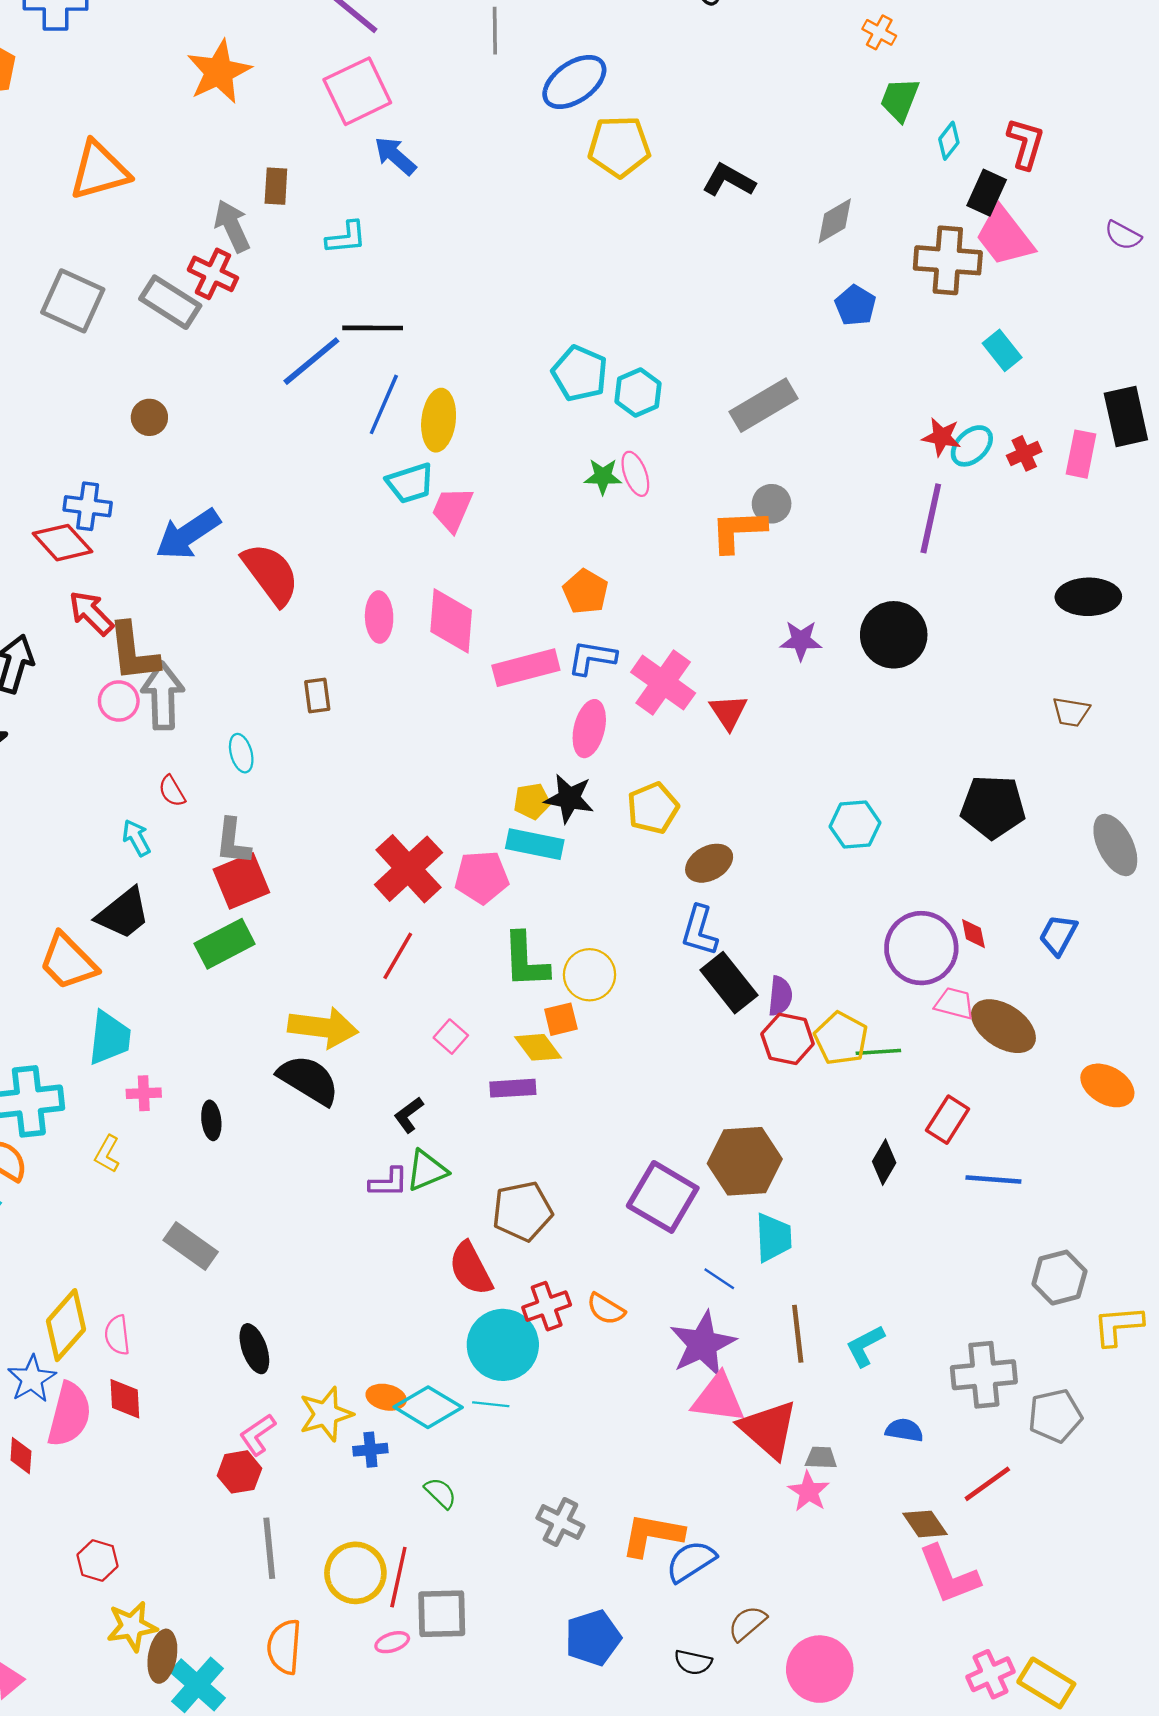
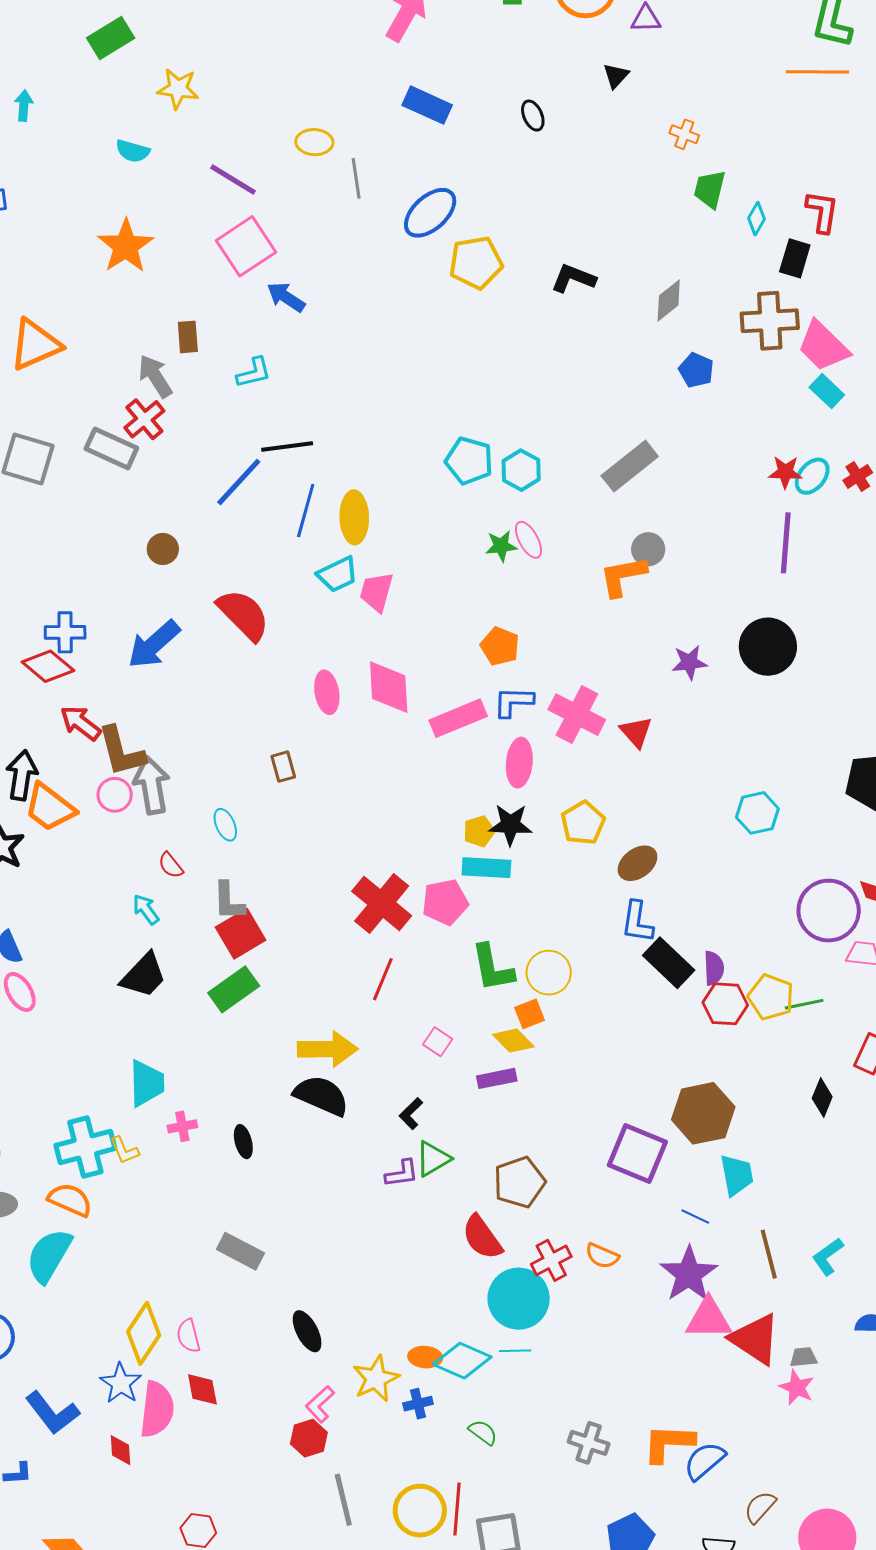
pink trapezoid: (1004, 237) -> (823, 346), moved
red cross: (213, 274) -> (144, 419), turned 33
brown circle: (149, 417) -> (163, 549), moved
red semicircle: (271, 574) -> (243, 615), moved
orange trapezoid: (68, 962) -> (50, 808), moved
yellow L-shape: (107, 1154) -> (124, 1150), moved, turned -44

